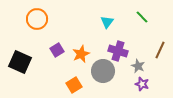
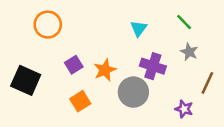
brown line: (160, 50) -> (207, 83), moved
gray star: (138, 66) -> (189, 52), moved
orange square: (74, 85) -> (80, 101), moved

